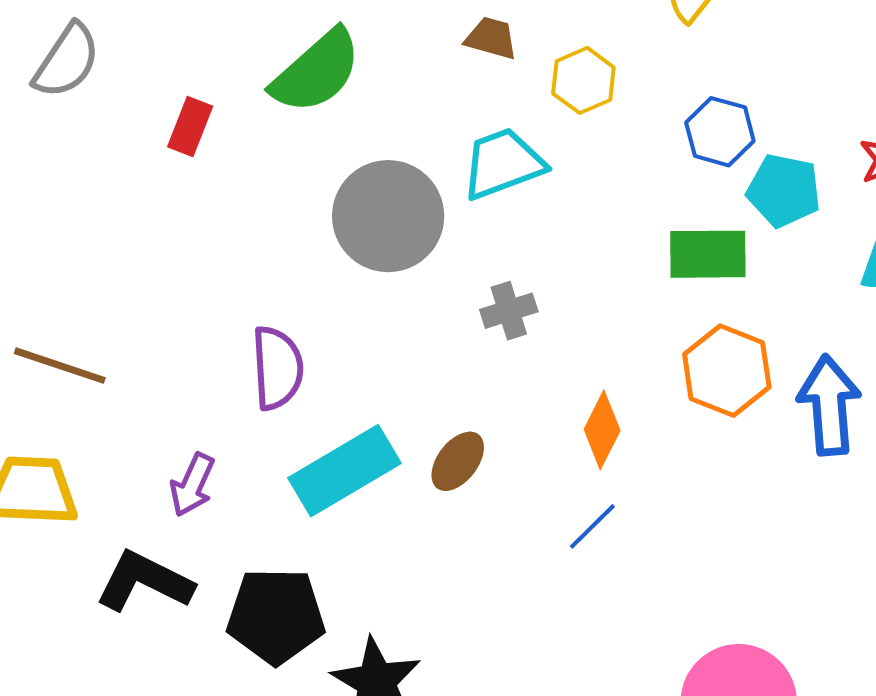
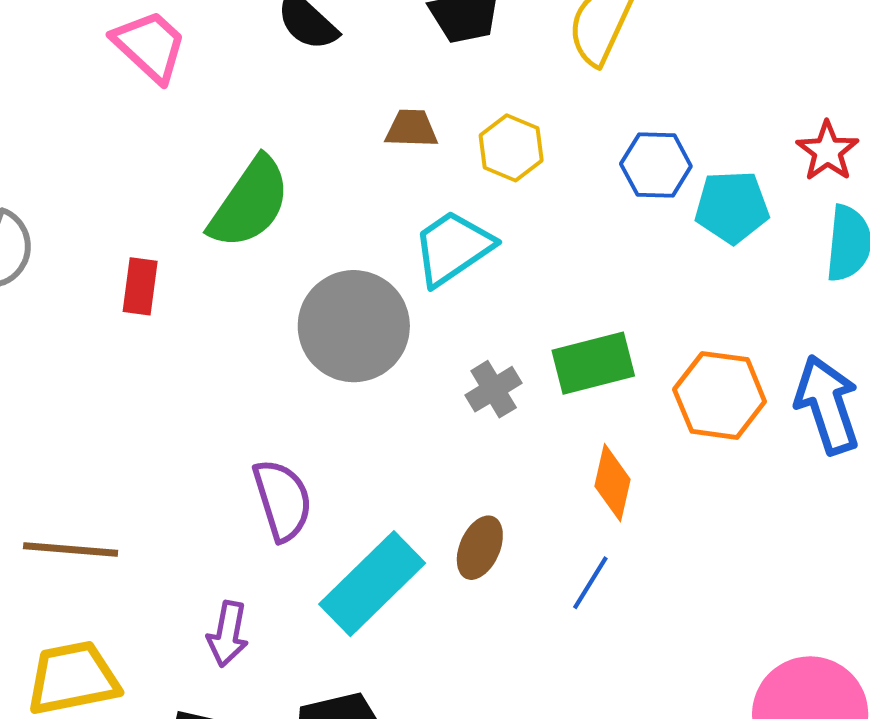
green rectangle: (708, 254) -> (593, 363), moved
blue line: (592, 526) -> (590, 583), moved

